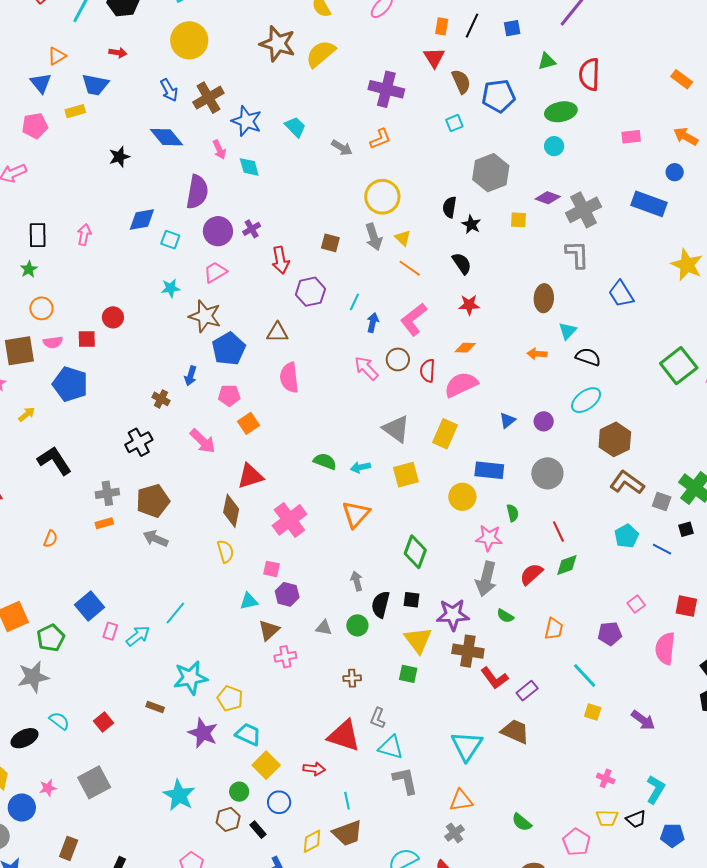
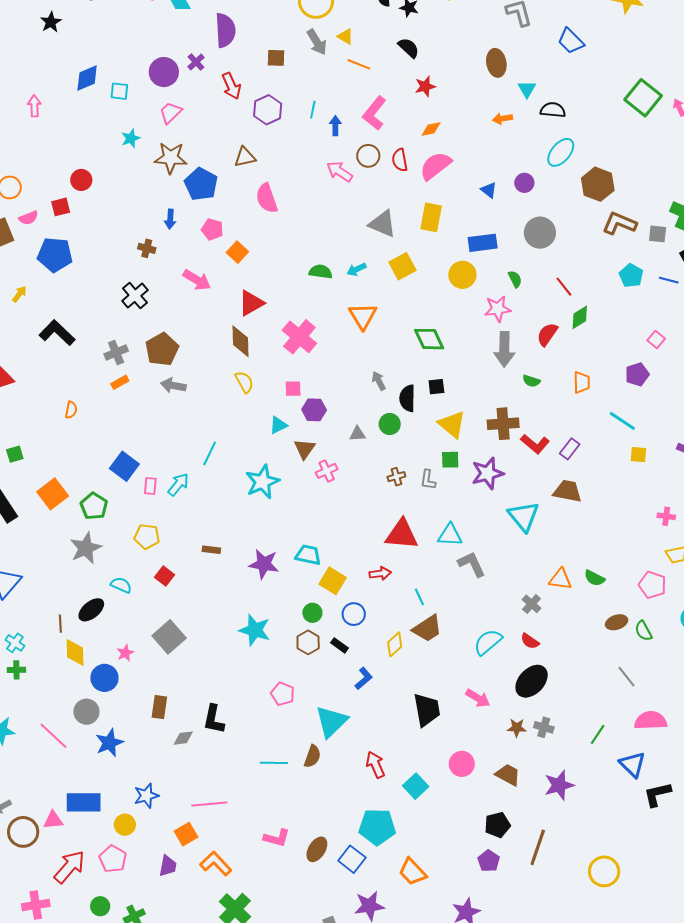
purple semicircle: (197, 192) -> (225, 30), moved
pink pentagon: (229, 395) -> (212, 229), turned 30
blue triangle: (507, 420) -> (489, 190), turned -30
green diamond: (415, 552) -> (429, 339), turned -32
purple star: (453, 615) -> (488, 473), moved
cyan star: (191, 678) -> (262, 482), moved
yellow pentagon: (230, 698) -> (147, 536), moved
gray L-shape: (378, 718) -> (428, 480), moved
orange triangle: (461, 801) -> (560, 579), moved, turned 30

